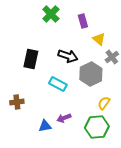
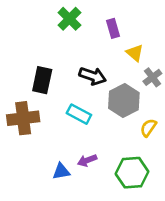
brown cross: (17, 102) -> (23, 118), moved, size x1.6
yellow semicircle: (104, 103) -> (148, 128), moved

